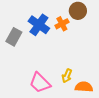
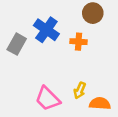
orange cross: (62, 24) -> (79, 42), moved, turned 32

